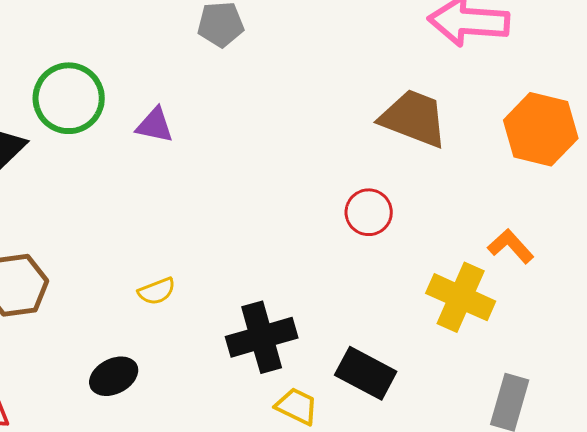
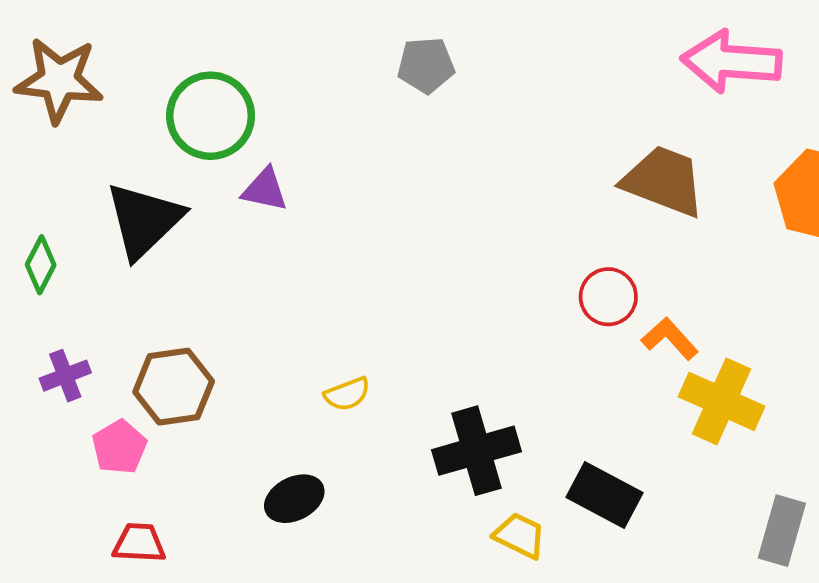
green circle: (69, 98) -> (211, 116), moved
purple triangle: (155, 125) -> (265, 190), moved
orange L-shape: (511, 246) -> (670, 339), moved

